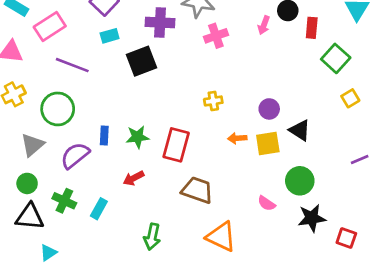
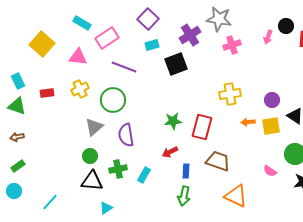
purple cross: (160, 22) -> (190, 35), turned -35
yellow cross: (213, 101) -> (230, 94), size x1.5
blue rectangle: (104, 136) -> (186, 171), moved
purple semicircle: (75, 156) -> (126, 135), turned -60
green cross: (64, 201) -> (118, 169), turned -36

